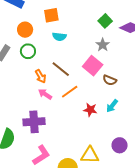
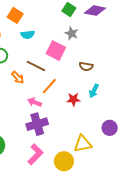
orange square: (51, 15) -> (15, 15), turned -35
pink square: (93, 66) -> (56, 51), moved
pink arrow: (45, 94) -> (35, 102), moved
purple cross: (34, 122) -> (37, 124), moved

